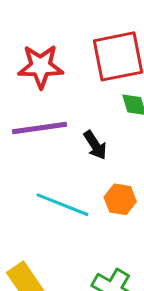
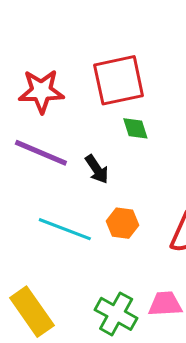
purple line: (39, 128) -> (41, 153), turned 32

